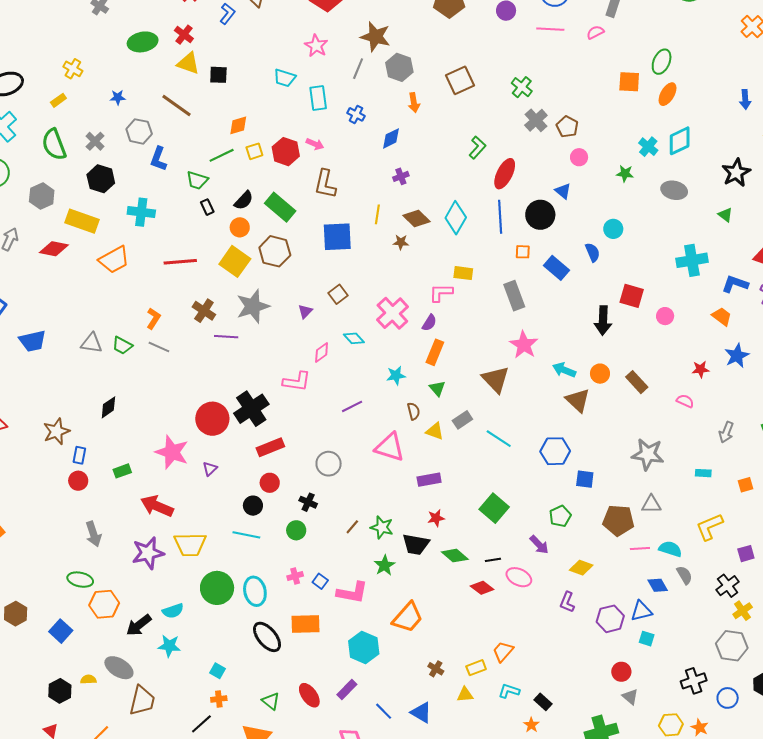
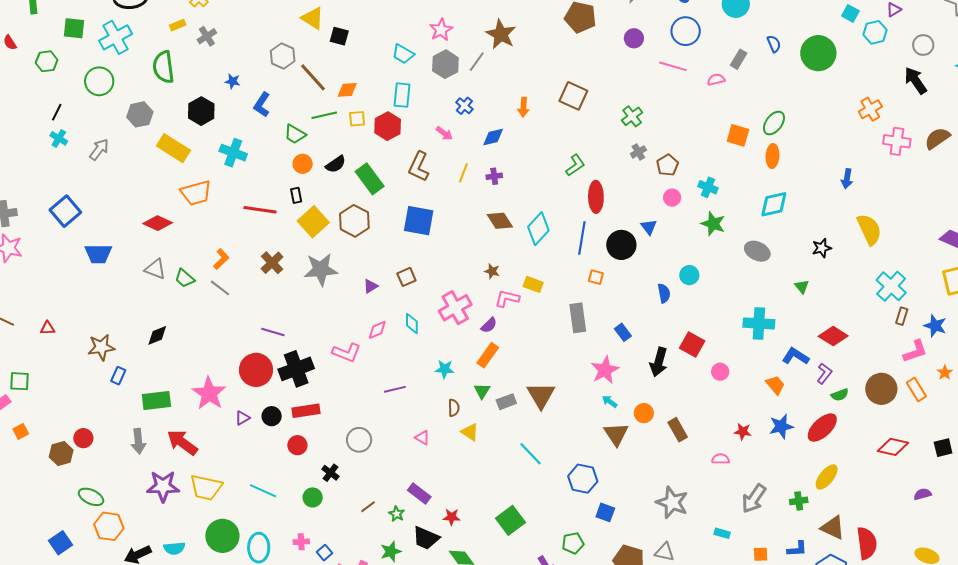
gray hexagon: (399, 67) -> (445, 64), moved
brown square: (460, 80) -> (573, 96), turned 36
orange ellipse: (668, 94) -> (772, 156), turned -40
blue star: (118, 97) -> (233, 81), moved
cyan rectangle: (318, 98) -> (402, 95), moved
brown line: (177, 106) -> (313, 77), moved
gray cross: (536, 120) -> (638, 152), size x0.7
gray hexagon: (139, 131) -> (283, 56), moved
gray cross: (95, 141) -> (207, 36), moved
pink arrow: (315, 144) -> (444, 133), moved
cyan cross: (648, 147) -> (708, 187), moved, turned -30
green star: (625, 173) -> (713, 224), size x1.4
black star: (736, 173) -> (822, 248), size x0.7
red ellipse: (505, 174) -> (596, 197), turned -40
black rectangle: (207, 207) -> (296, 195), moved
yellow line: (377, 214) -> (463, 173), moved
orange circle: (240, 227) -> (303, 164), moved
brown star: (401, 242) -> (492, 271), moved
red diamond: (54, 249) -> (158, 223), moved
blue rectangle: (557, 268) -> (623, 332), moved, size x0.7
purple line: (226, 337) -> (273, 332), moved
cyan diamond: (354, 338) -> (412, 323), turned 30
pink star: (524, 345) -> (605, 370), moved
cyan arrow: (564, 370) -> (610, 401), size x0.7
pink semicircle: (685, 401) -> (721, 459), turned -36
gray rectangle: (462, 420) -> (506, 402), moved
gray arrow: (726, 432) -> (754, 499), size x1.4
pink triangle: (390, 447) -> (422, 438), size x0.5
green rectangle: (122, 471) -> (156, 401), size x1.6
purple rectangle: (429, 480) -> (419, 493), moved, turned 35
red circle: (78, 481) -> (83, 438), moved
black circle: (253, 506) -> (272, 416), moved
green star: (382, 527) -> (397, 514), size x0.7
gray arrow: (93, 534) -> (138, 441), moved
brown hexagon: (16, 614) -> (61, 454), moved

